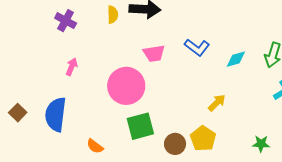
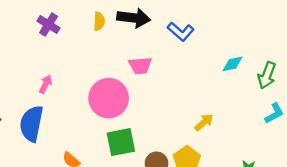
blue L-shape: (197, 47) -> (181, 32), moved
cyan diamond: (236, 59) -> (232, 64), moved
pink arrow: (72, 67) -> (46, 84), moved

